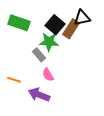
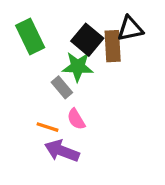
green rectangle: (19, 23) -> (30, 37), turned 45
brown rectangle: (71, 29) -> (113, 46), turned -36
orange line: (14, 80) -> (48, 127), moved

